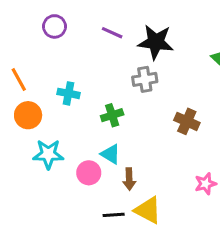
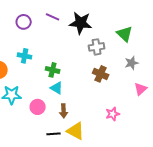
purple circle: (54, 26) -> (24, 22), moved
gray cross: (145, 79) -> (97, 47), moved
green cross: (112, 115) -> (53, 70), turned 32
cyan triangle: (111, 154) -> (57, 88), moved

